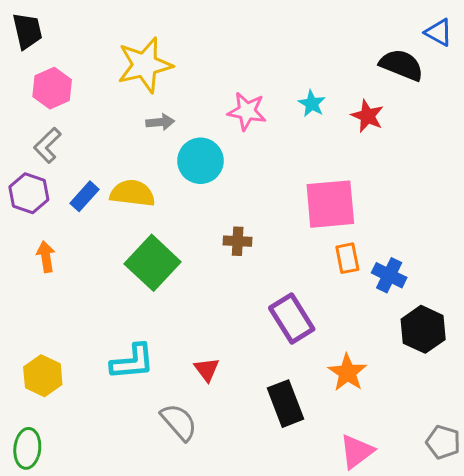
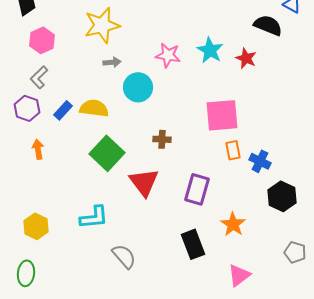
cyan star: (312, 104) -> (210, 50), size x1.5
purple rectangle: (292, 318) -> (197, 189), turned 48
red triangle: (207, 370) -> (144, 182), moved, size x1.8
gray pentagon: (443, 442) -> (295, 252), moved

